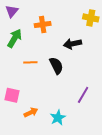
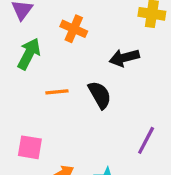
orange cross: (43, 24) -> (74, 29), turned 35

